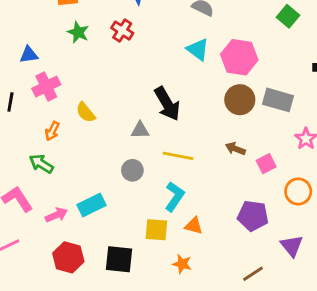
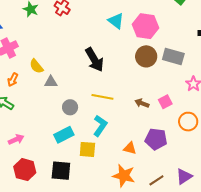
gray triangle: (140, 130) -> (51, 82), moved
brown arrow: (235, 149) -> (142, 103), moved
cyan rectangle: (92, 205) -> (64, 135), moved
orange triangle: (194, 226) -> (130, 148), moved
purple triangle: (292, 246) -> (184, 176), moved, turned 36
orange star: (182, 264) -> (124, 176), moved, size x1.6

